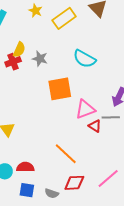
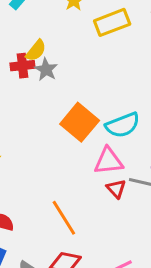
gray star: (40, 59) -> (46, 69), moved
cyan semicircle: (84, 59) -> (123, 125), moved, turned -65
orange square: (60, 89) -> (80, 122), turned 35

